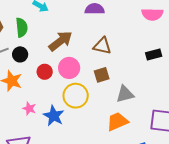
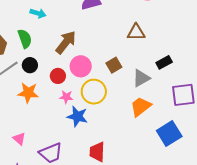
brown triangle: (102, 46) -> (136, 32), moved
black rectangle: (154, 55) -> (164, 62), moved
pink star: (29, 109) -> (66, 97), moved

